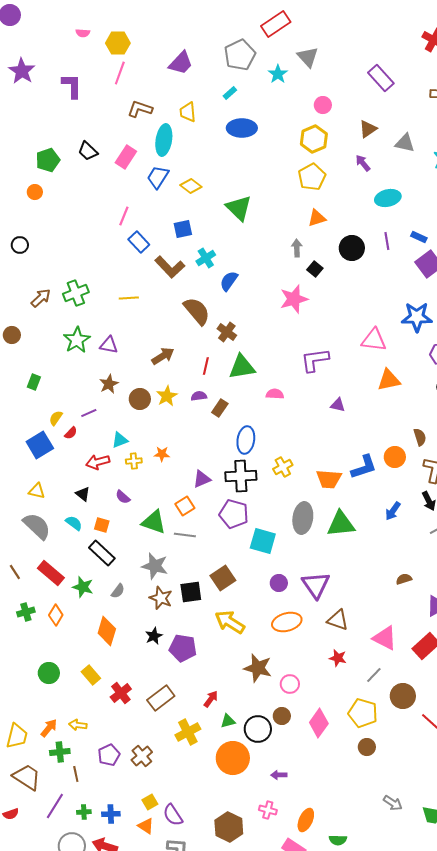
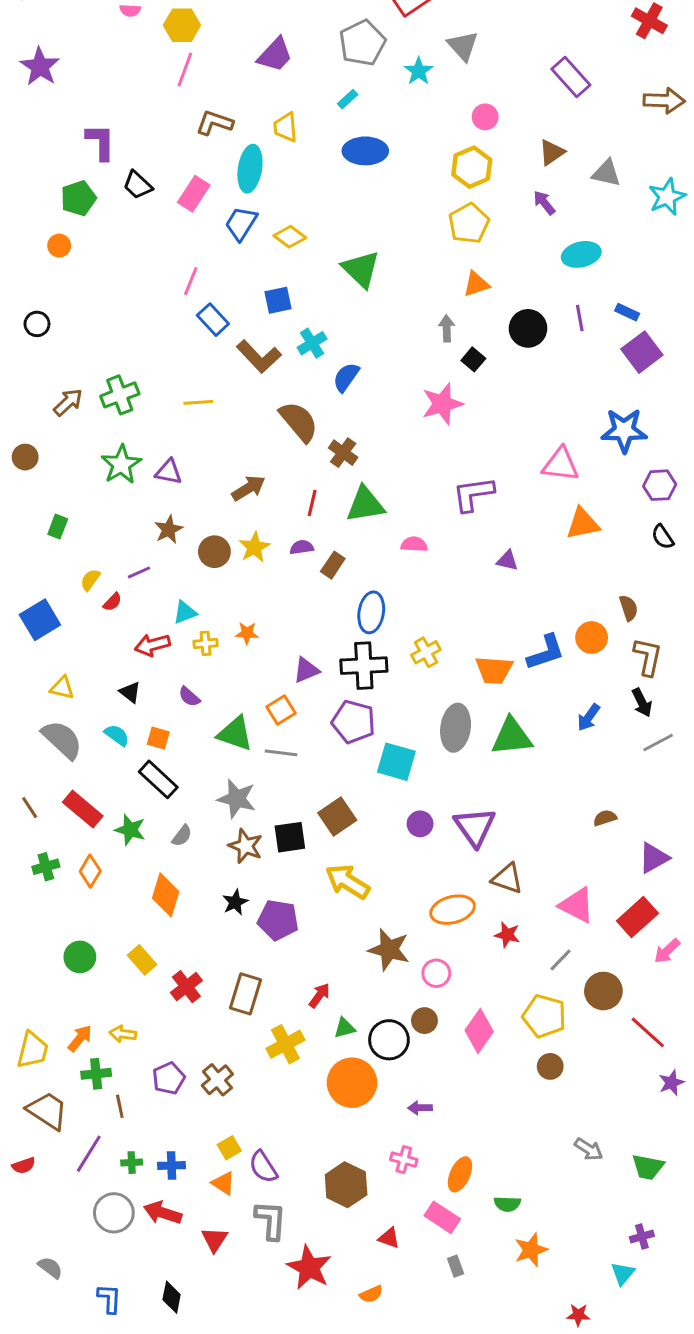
purple L-shape: (72, 86) -> (101, 142), moved
blue square: (40, 445) -> (40, 620), moved
orange ellipse: (287, 622) -> (453, 910), moved
brown rectangle: (161, 698) -> (246, 994), turned -36

